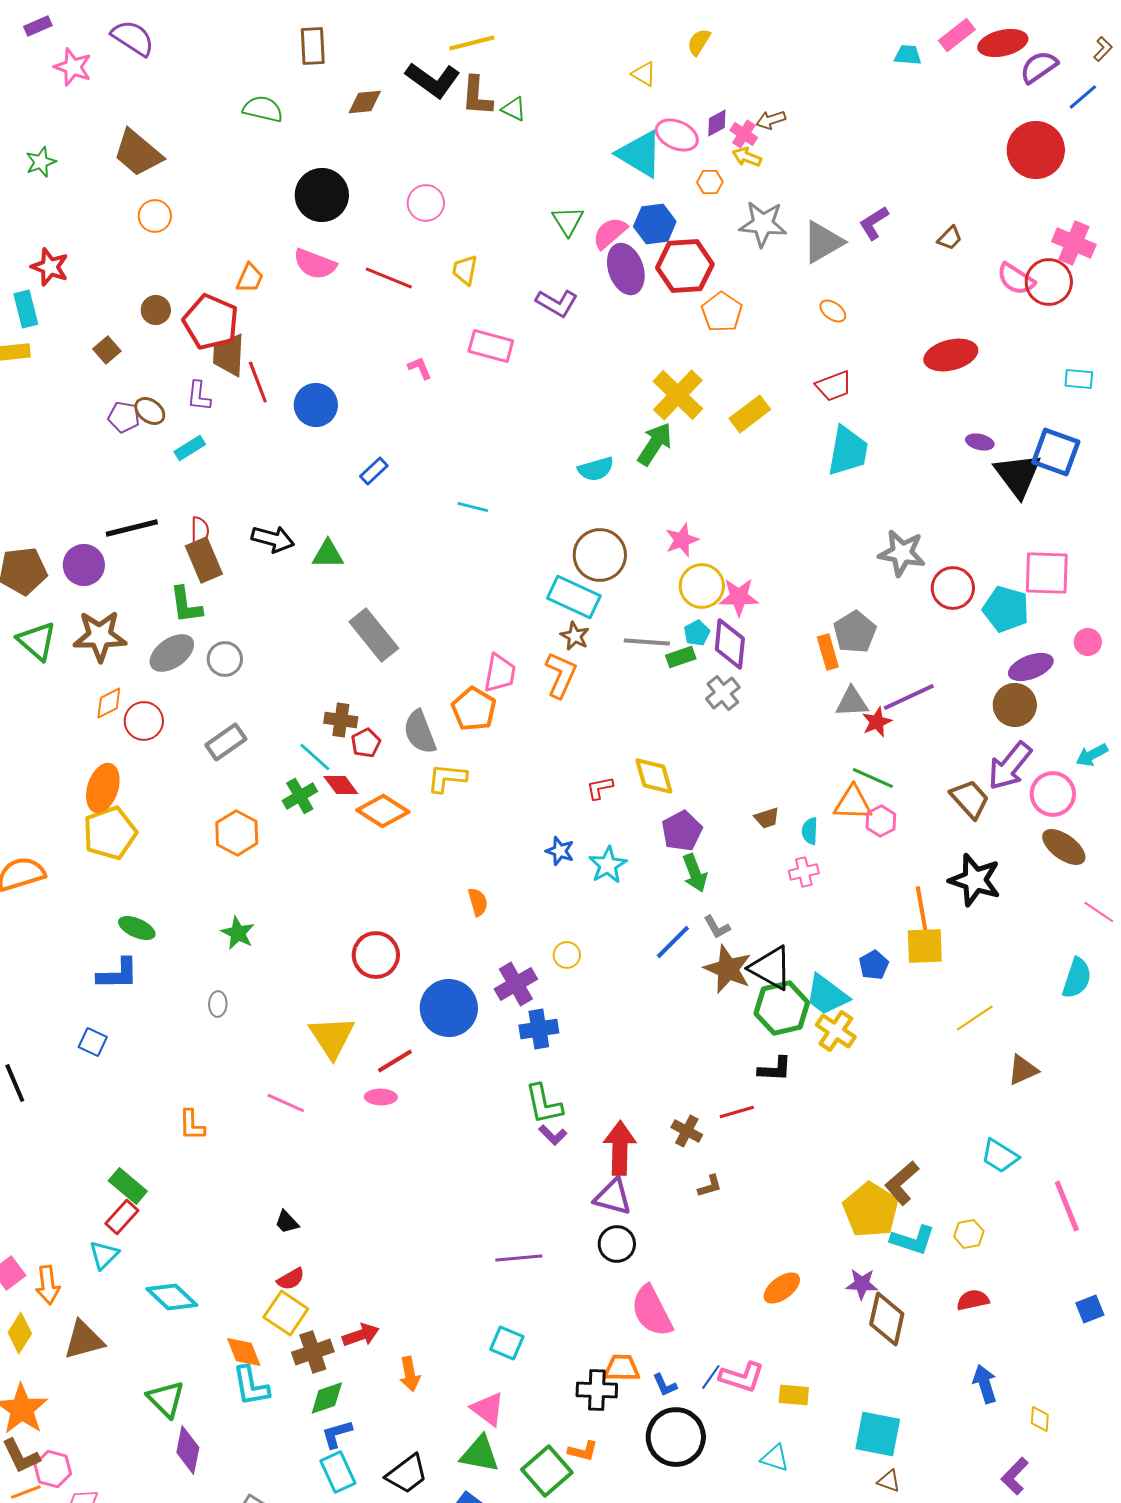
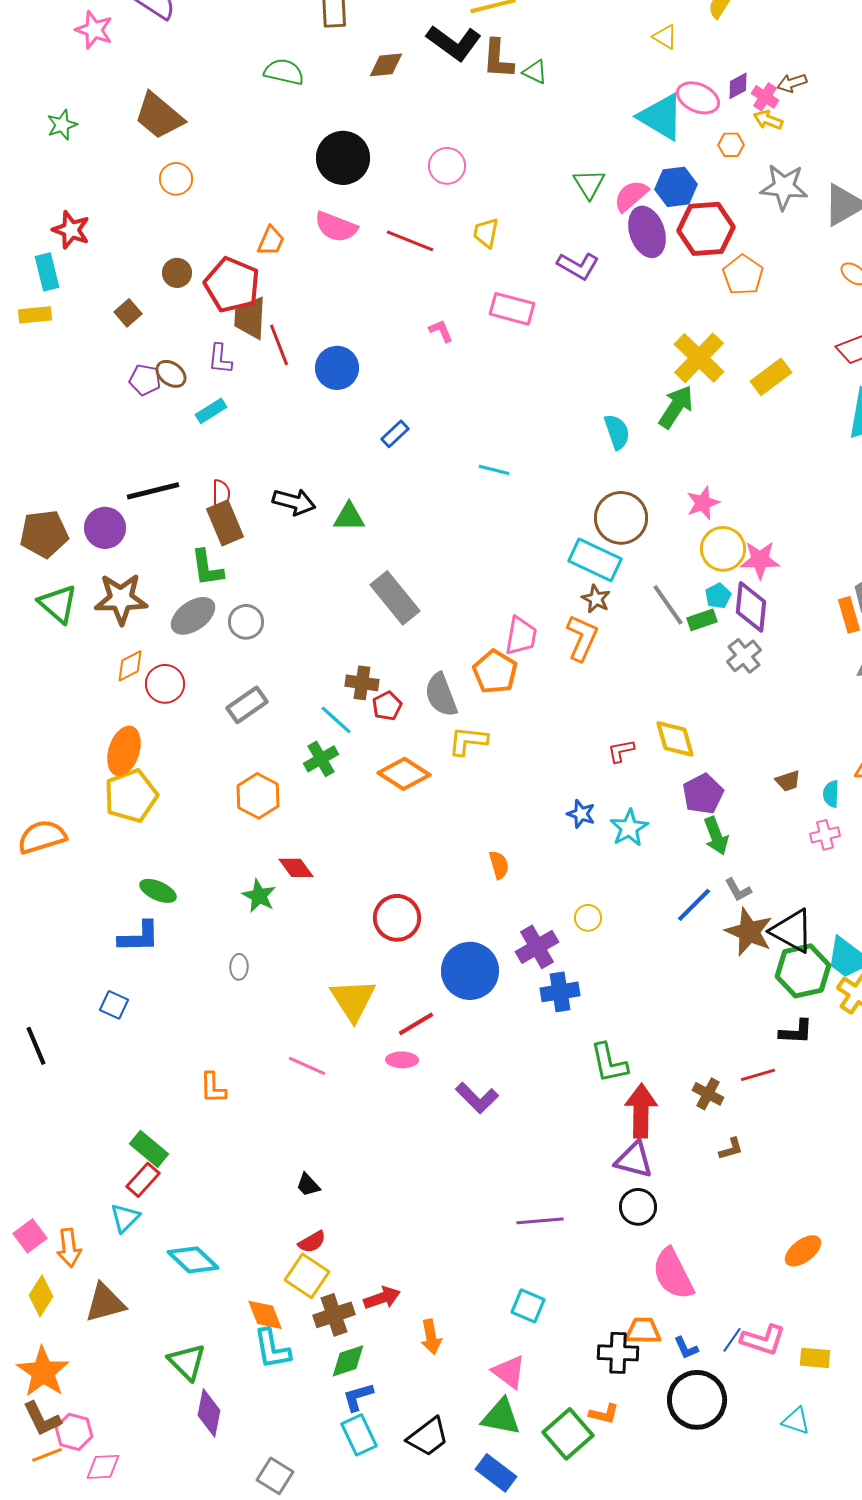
cyan semicircle: (596, 469) -> (617, 432), turned -93
gray line: (647, 642) -> (668, 605), turned 51
red diamond: (341, 785) -> (296, 868), moved
green L-shape: (544, 1104) -> (609, 1063), moved
purple L-shape: (553, 1135) -> (477, 1098), moved, size x1.5

